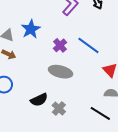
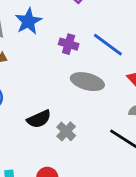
purple cross: (60, 45) -> (69, 44), turned -32
gray ellipse: (61, 72) -> (87, 82), moved

